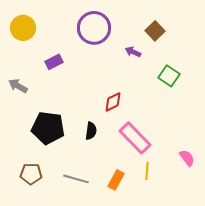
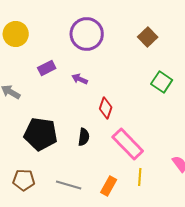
purple arrow: (133, 52) -> (80, 79), moved
red diamond: (113, 102) -> (106, 108), turned -45

